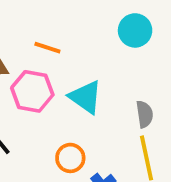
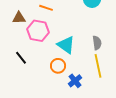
cyan triangle: (86, 97) -> (66, 45), moved

